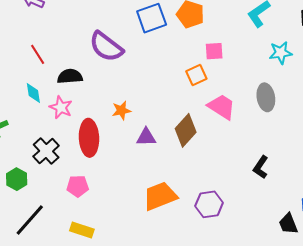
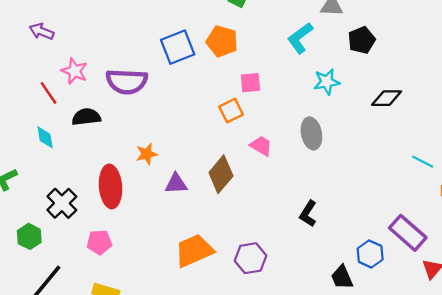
purple semicircle: (106, 47) -> (127, 82), turned -33
pink star: (61, 107) -> (74, 71), moved
pink trapezoid: (222, 107) -> (261, 146), size x0.7

